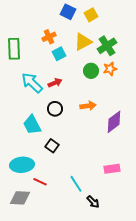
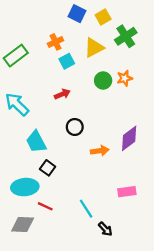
green cross: (107, 46) -> (126, 36), moved
green rectangle: (14, 49) -> (16, 56), turned 55
cyan arrow: (32, 83) -> (17, 104), moved
orange arrow: (88, 106) -> (100, 151), moved
black circle: (55, 109) -> (75, 127), moved
black square: (52, 146) -> (48, 168), moved

